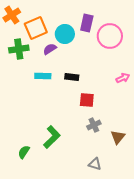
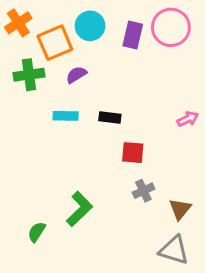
cyan circle: (65, 34) -> (90, 26), moved
pink circle: (110, 36) -> (171, 27), moved
gray triangle: (95, 164) -> (174, 250), moved, size x1.5

